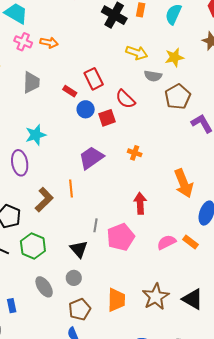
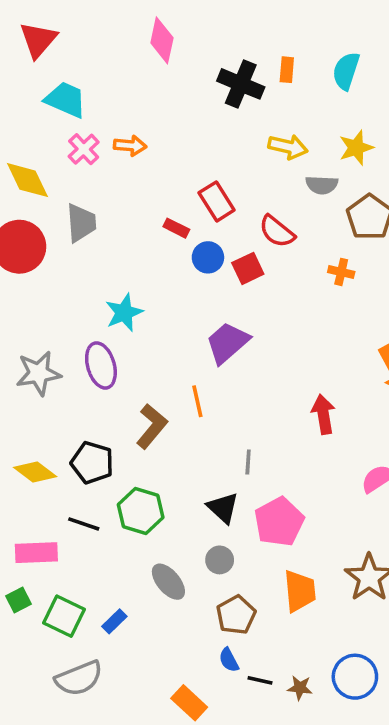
pink cross: (23, 42) -> (84, 149), turned 30
gray trapezoid: (31, 82) -> (81, 223), moved
orange cross: (135, 153) -> (341, 272), moved
pink pentagon: (121, 237) -> (279, 522), moved
blue rectangle: (12, 306) -> (114, 621), turned 64

